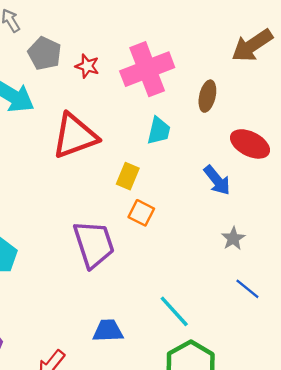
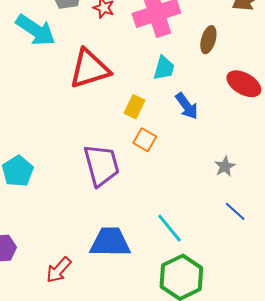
blue arrow: (217, 180) -> (187, 106), moved
blue trapezoid: (108, 331) -> (110, 242), size x1.5

